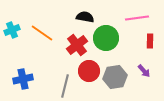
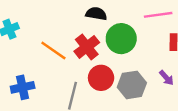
orange line: (42, 33) -> (53, 50), moved

